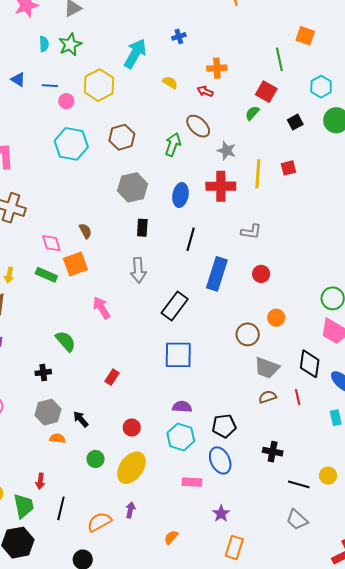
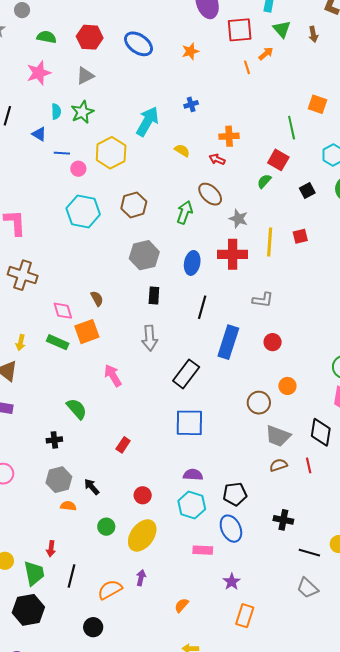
blue triangle: (18, 80) -> (39, 134), moved

